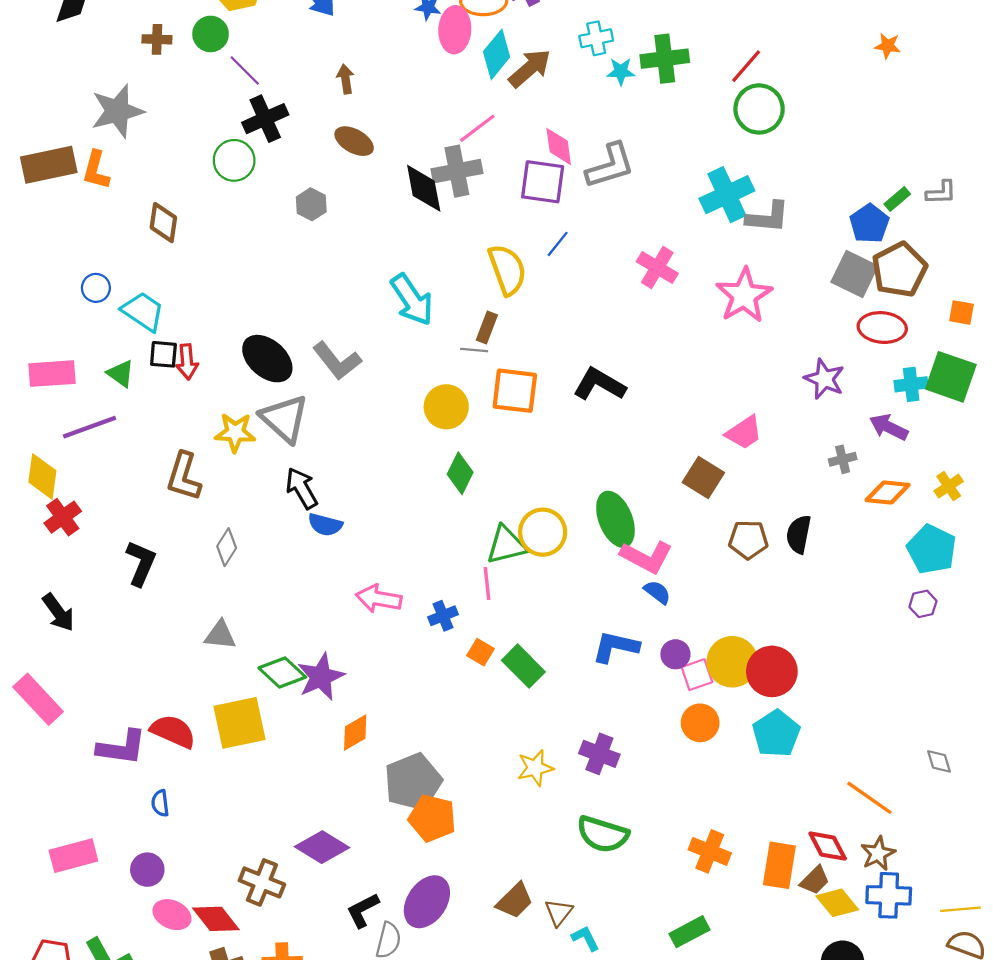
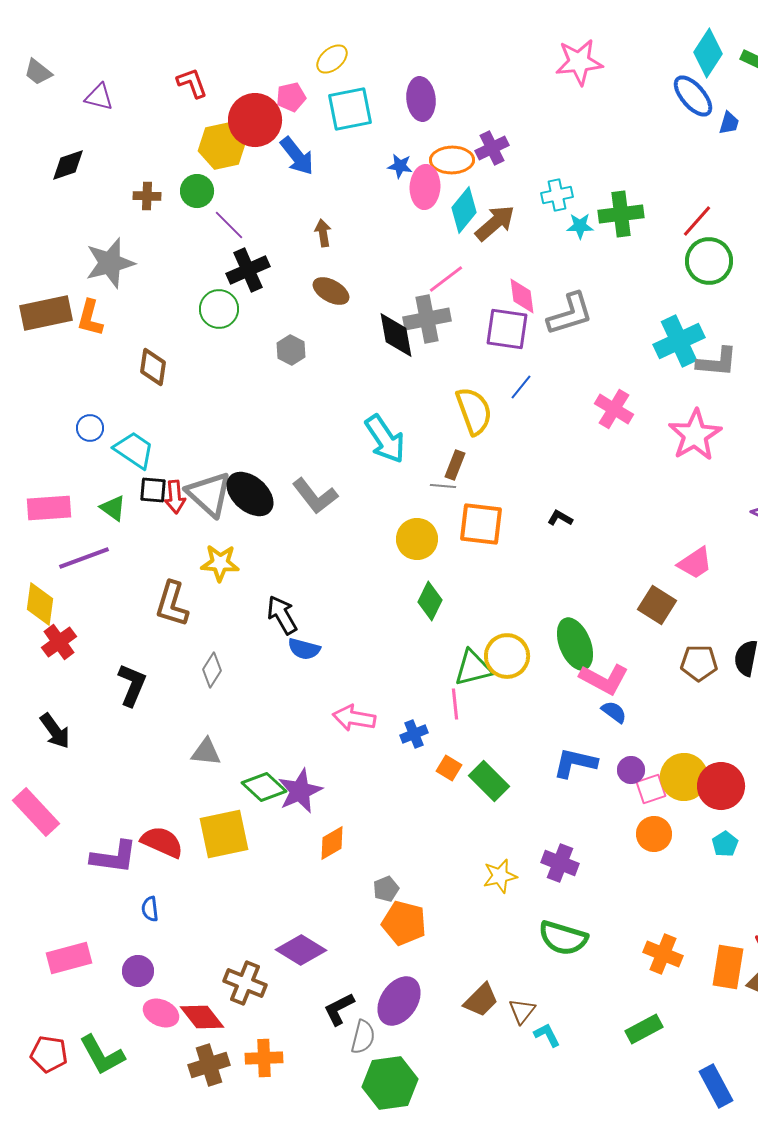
black L-shape: (599, 384) -> (560, 518), size x0.5
gray triangle: (284, 419) -> (209, 494), moved
cyan pentagon: (776, 734) -> (725, 844), size x0.6
gray pentagon: (413, 782) -> (386, 889), size x0.5

